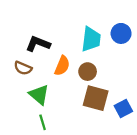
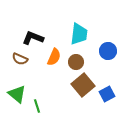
blue circle: (121, 33) -> (108, 51), moved
green triangle: (39, 95) -> (17, 94), moved
brown square: (96, 98) -> (83, 85), turned 35

